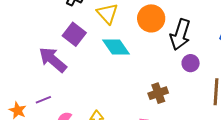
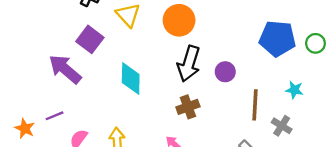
black arrow: (180, 35) -> (189, 64), moved
cyan diamond: (116, 47) -> (131, 79), moved, turned 36

